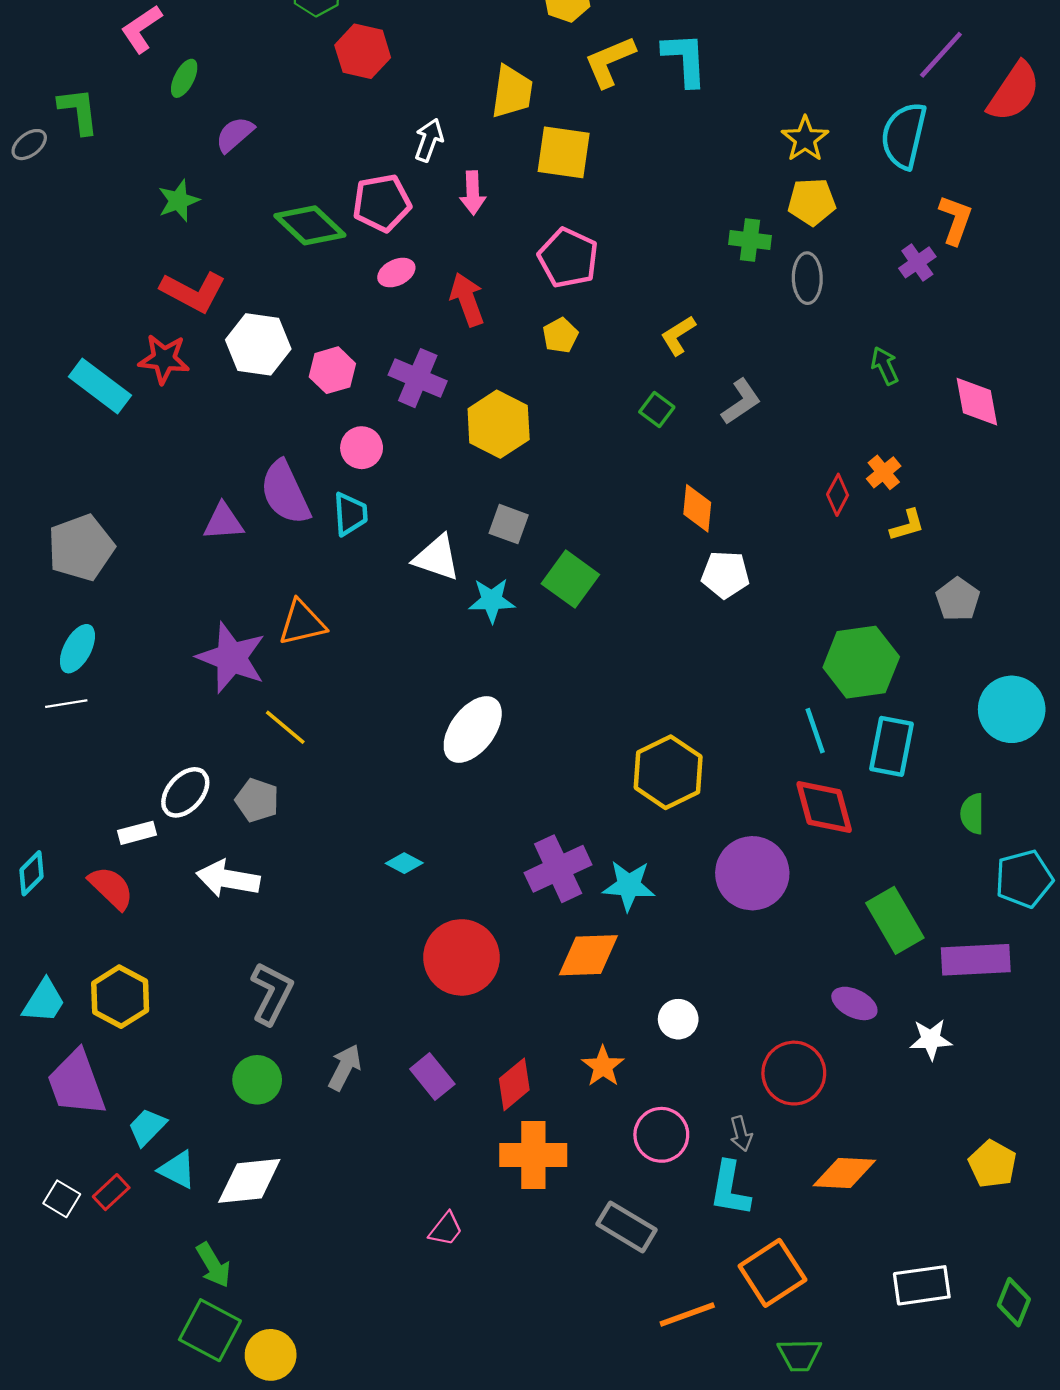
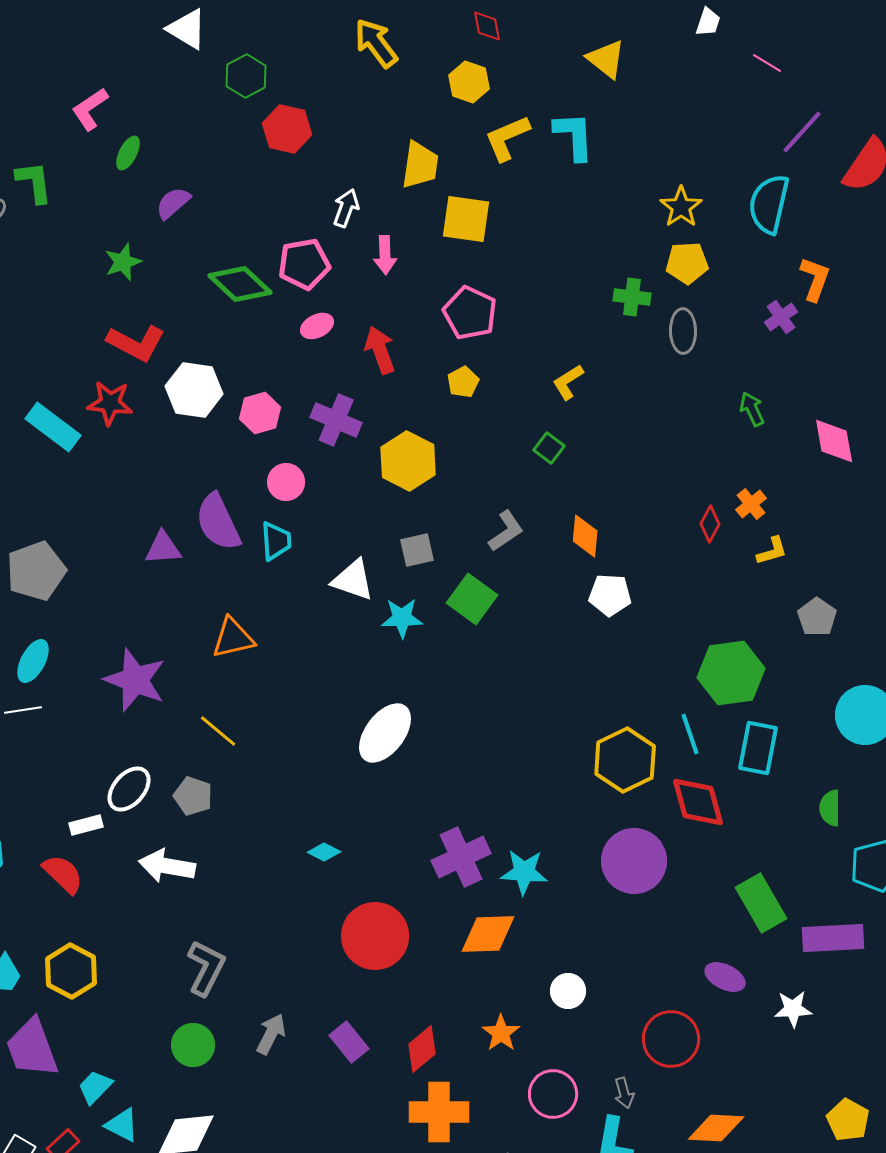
gray L-shape: (741, 402) -> (506, 531), moved
gray square: (509, 524) -> (417, 550), turned -33
purple star: (231, 658) -> (135, 680), moved
yellow hexagon: (668, 772) -> (625, 760), moved

